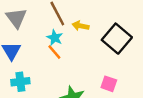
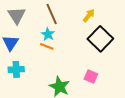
yellow arrow: (80, 26) -> (89, 16), moved, turned 112
orange line: (54, 52) -> (47, 46), turned -32

